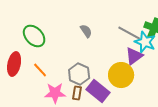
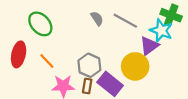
gray line: (129, 33) -> (125, 21), moved

